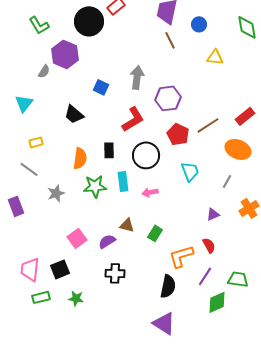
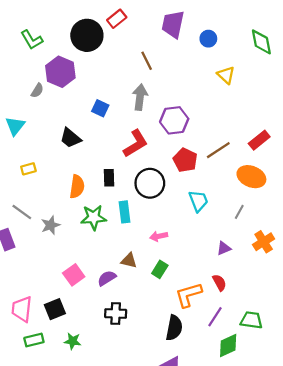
brown line: (170, 40) -> (147, 61), moved
yellow triangle: (215, 57) -> (226, 75), turned 36
gray line: (29, 169) -> (22, 212), moved
pink arrow: (150, 192) -> (159, 236), moved

